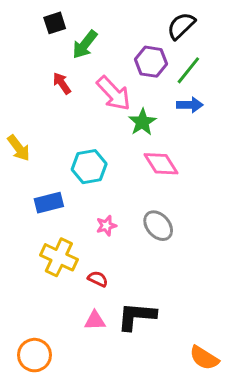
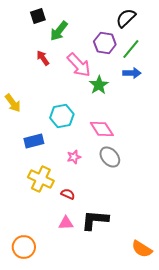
pink diamond: (161, 164) -> (102, 129), moved

